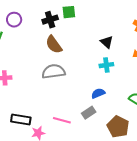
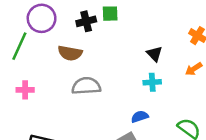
purple circle: (14, 20) -> (42, 18), size x1.5
brown semicircle: (54, 45) -> (70, 53), moved, turned -48

